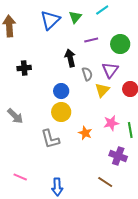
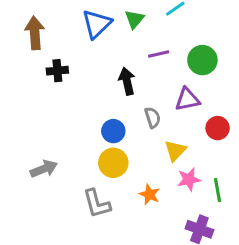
black cross: (24, 68) -> (57, 71), moved
purple triangle: (110, 70) -> (187, 99), turned 42
gray semicircle: (87, 74) -> (153, 117), moved
yellow triangle: (102, 90) -> (175, 151), moved
gray arrow: (15, 116) -> (44, 169), turned -66

